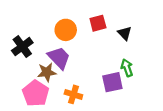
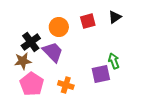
black triangle: (125, 33) -> (115, 17), moved, turned 40
black cross: (22, 47) -> (31, 42), moved
brown star: (47, 72) -> (23, 61), moved

